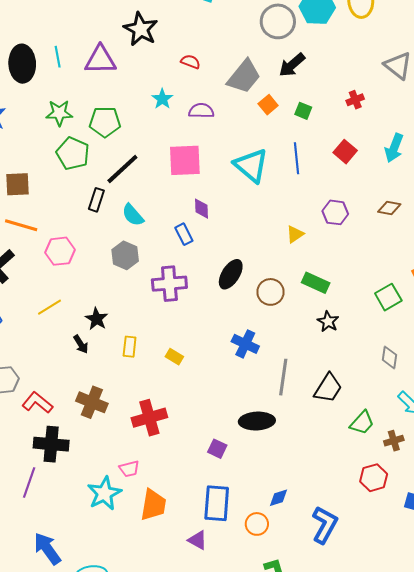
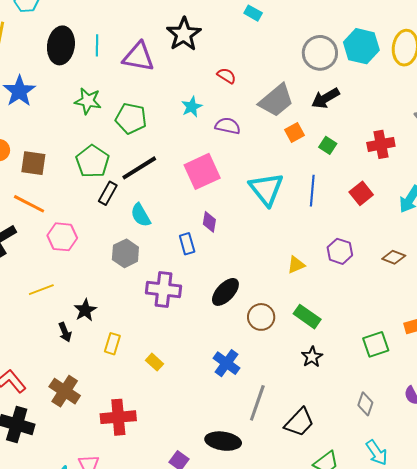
red cross: (355, 100) -> (381, 144), size x1.5
green pentagon: (73, 154) -> (93, 161), moved
pink square: (185, 160) -> (202, 171), turned -33

